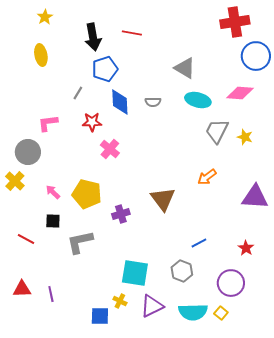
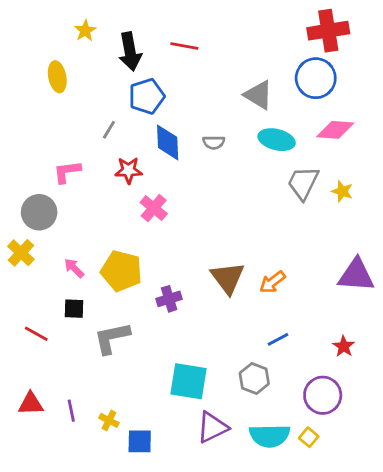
yellow star: (45, 17) -> (85, 31), moved
blue circle: (256, 56) -> (316, 78), moved
orange arrow: (207, 177) -> (272, 282), moved
yellow cross: (120, 301) -> (109, 420), moved

